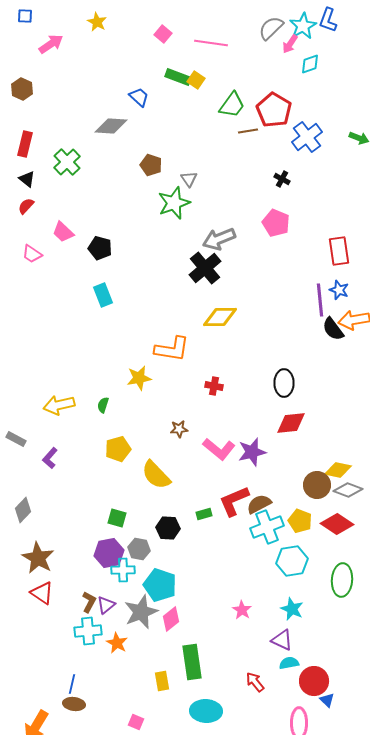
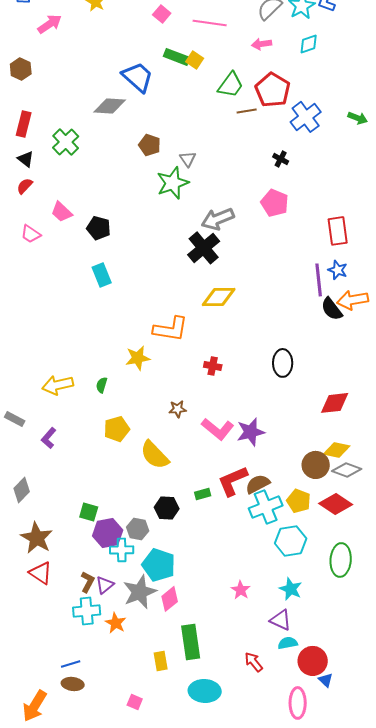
pink arrow: (290, 44) -> (262, 44), moved, turned 48
blue trapezoid: (139, 97) -> (138, 77), size x1.6
red diamond: (291, 423) -> (335, 403), moved
green square: (117, 518) -> (89, 512), moved
blue line: (72, 684) -> (71, 664), turned 60

